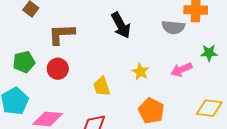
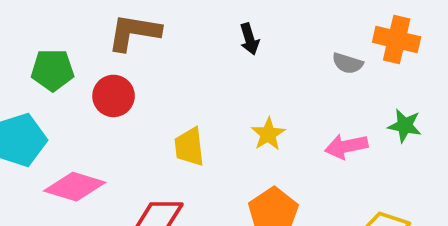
black arrow: (121, 25) -> (249, 39), size x0.6
gray semicircle: (173, 27) -> (348, 63), size x0.7

